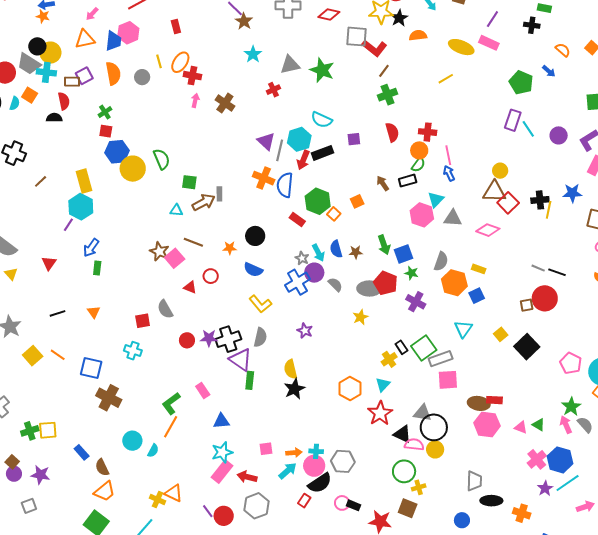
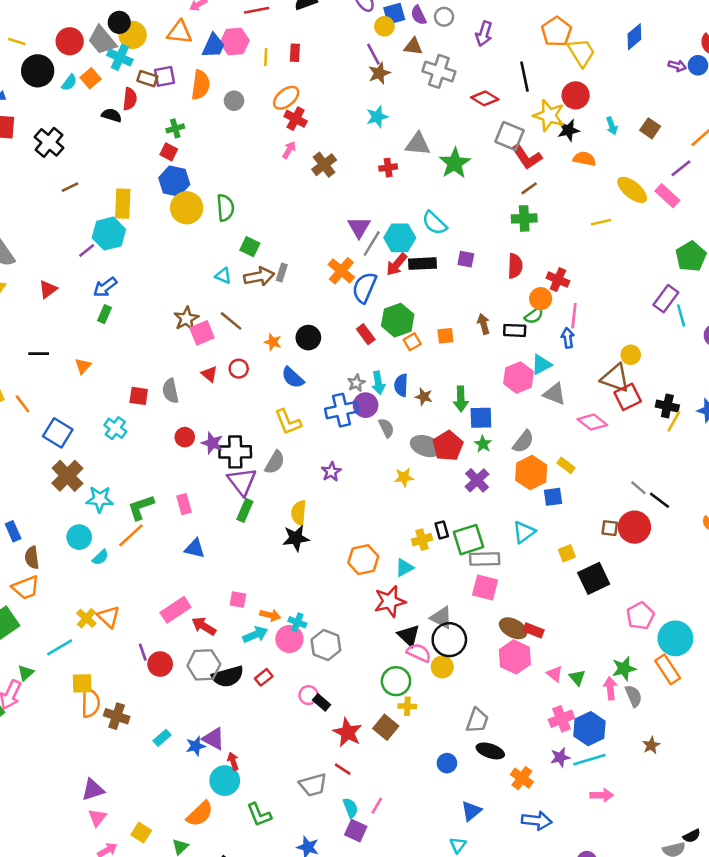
yellow line: (159, 61) -> (266, 57), moved
cyan star: (222, 452) -> (100, 499), moved
black semicircle: (320, 483) -> (228, 677), moved

